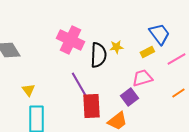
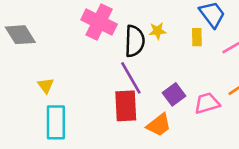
yellow rectangle: (147, 52) -> (197, 37), turned -64
pink trapezoid: (142, 78) -> (207, 103), moved
purple line: (79, 85) -> (131, 78), moved

